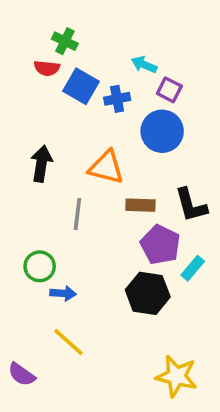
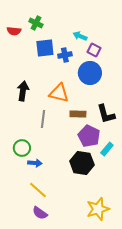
red semicircle: (47, 68) -> (14, 31), moved
blue square: (81, 86) -> (45, 48), turned -36
purple semicircle: (22, 374) -> (40, 213), moved
yellow star: (177, 376) -> (98, 209), turned -30

